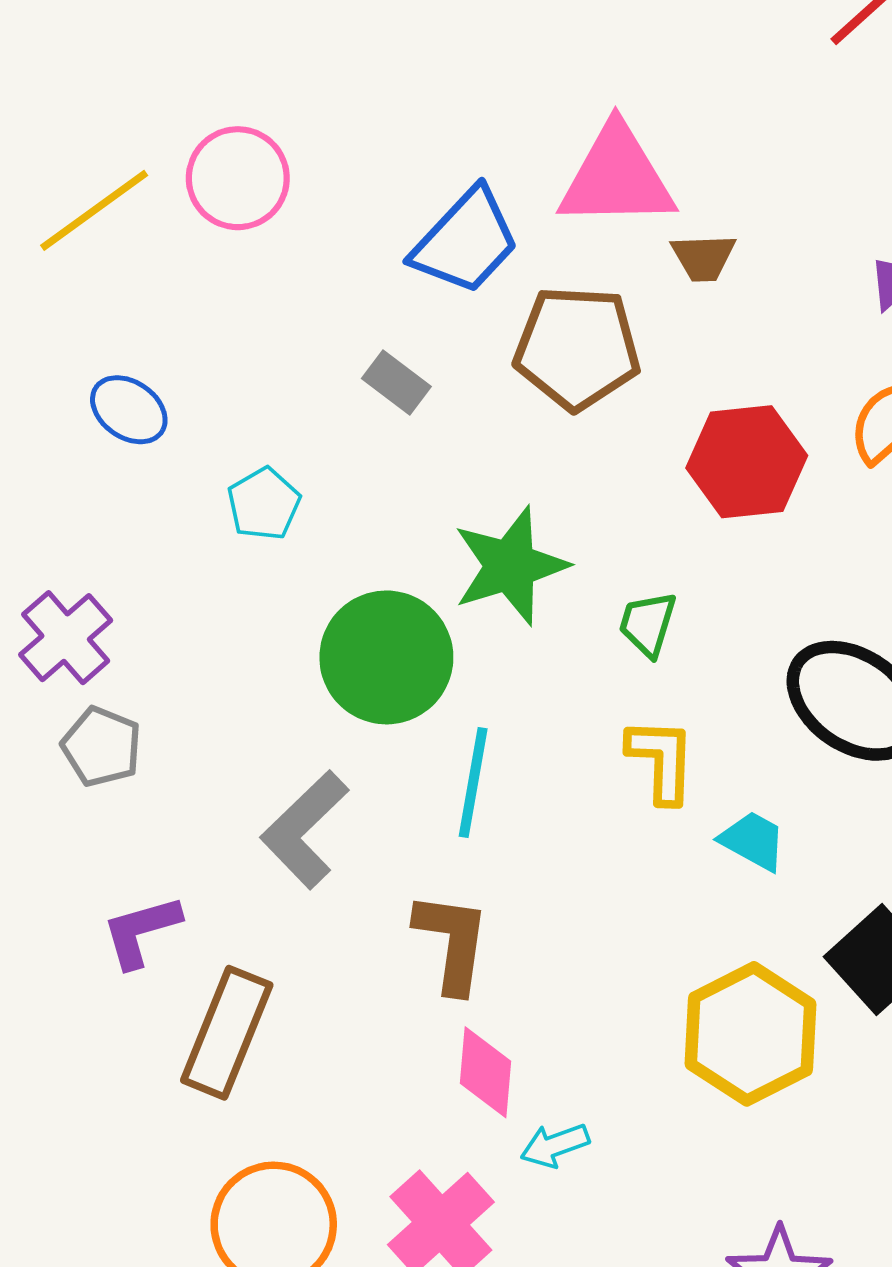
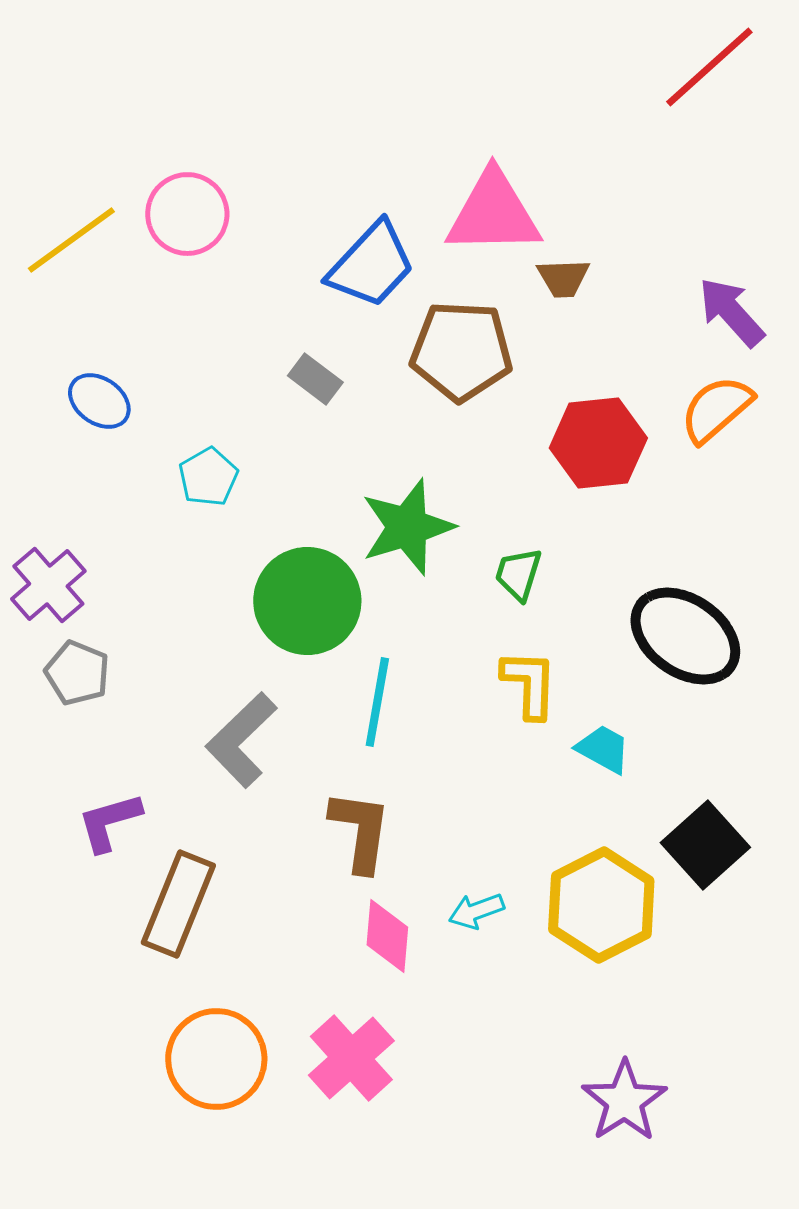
cyan arrow: (555, 1145) -> (476, 911), moved

